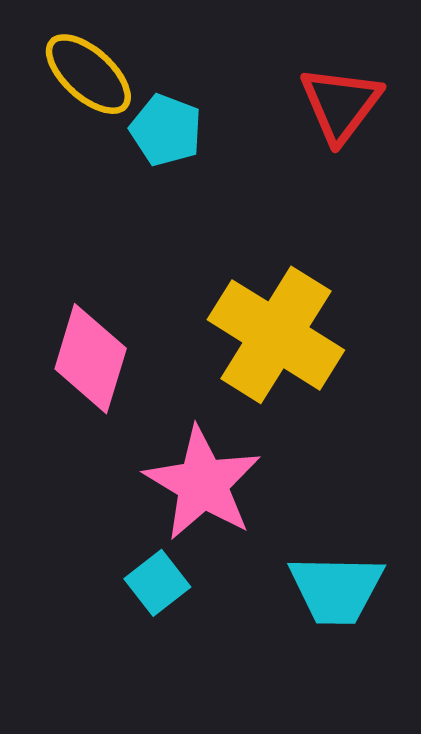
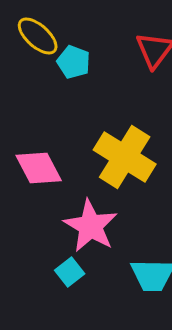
pink diamond: (91, 359) -> (39, 168), turned -45

